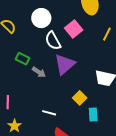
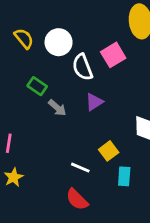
white circle: (41, 18) -> (59, 42), moved
purple triangle: (65, 64) -> (94, 102), size x0.6
white line: (49, 113) -> (80, 168), moved

